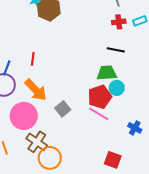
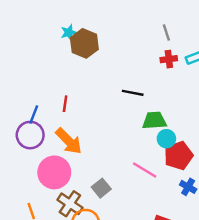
black line: (116, 50) -> (133, 93), moved
red pentagon: (100, 97) -> (178, 156), moved
gray square: (63, 109) -> (101, 188), moved

